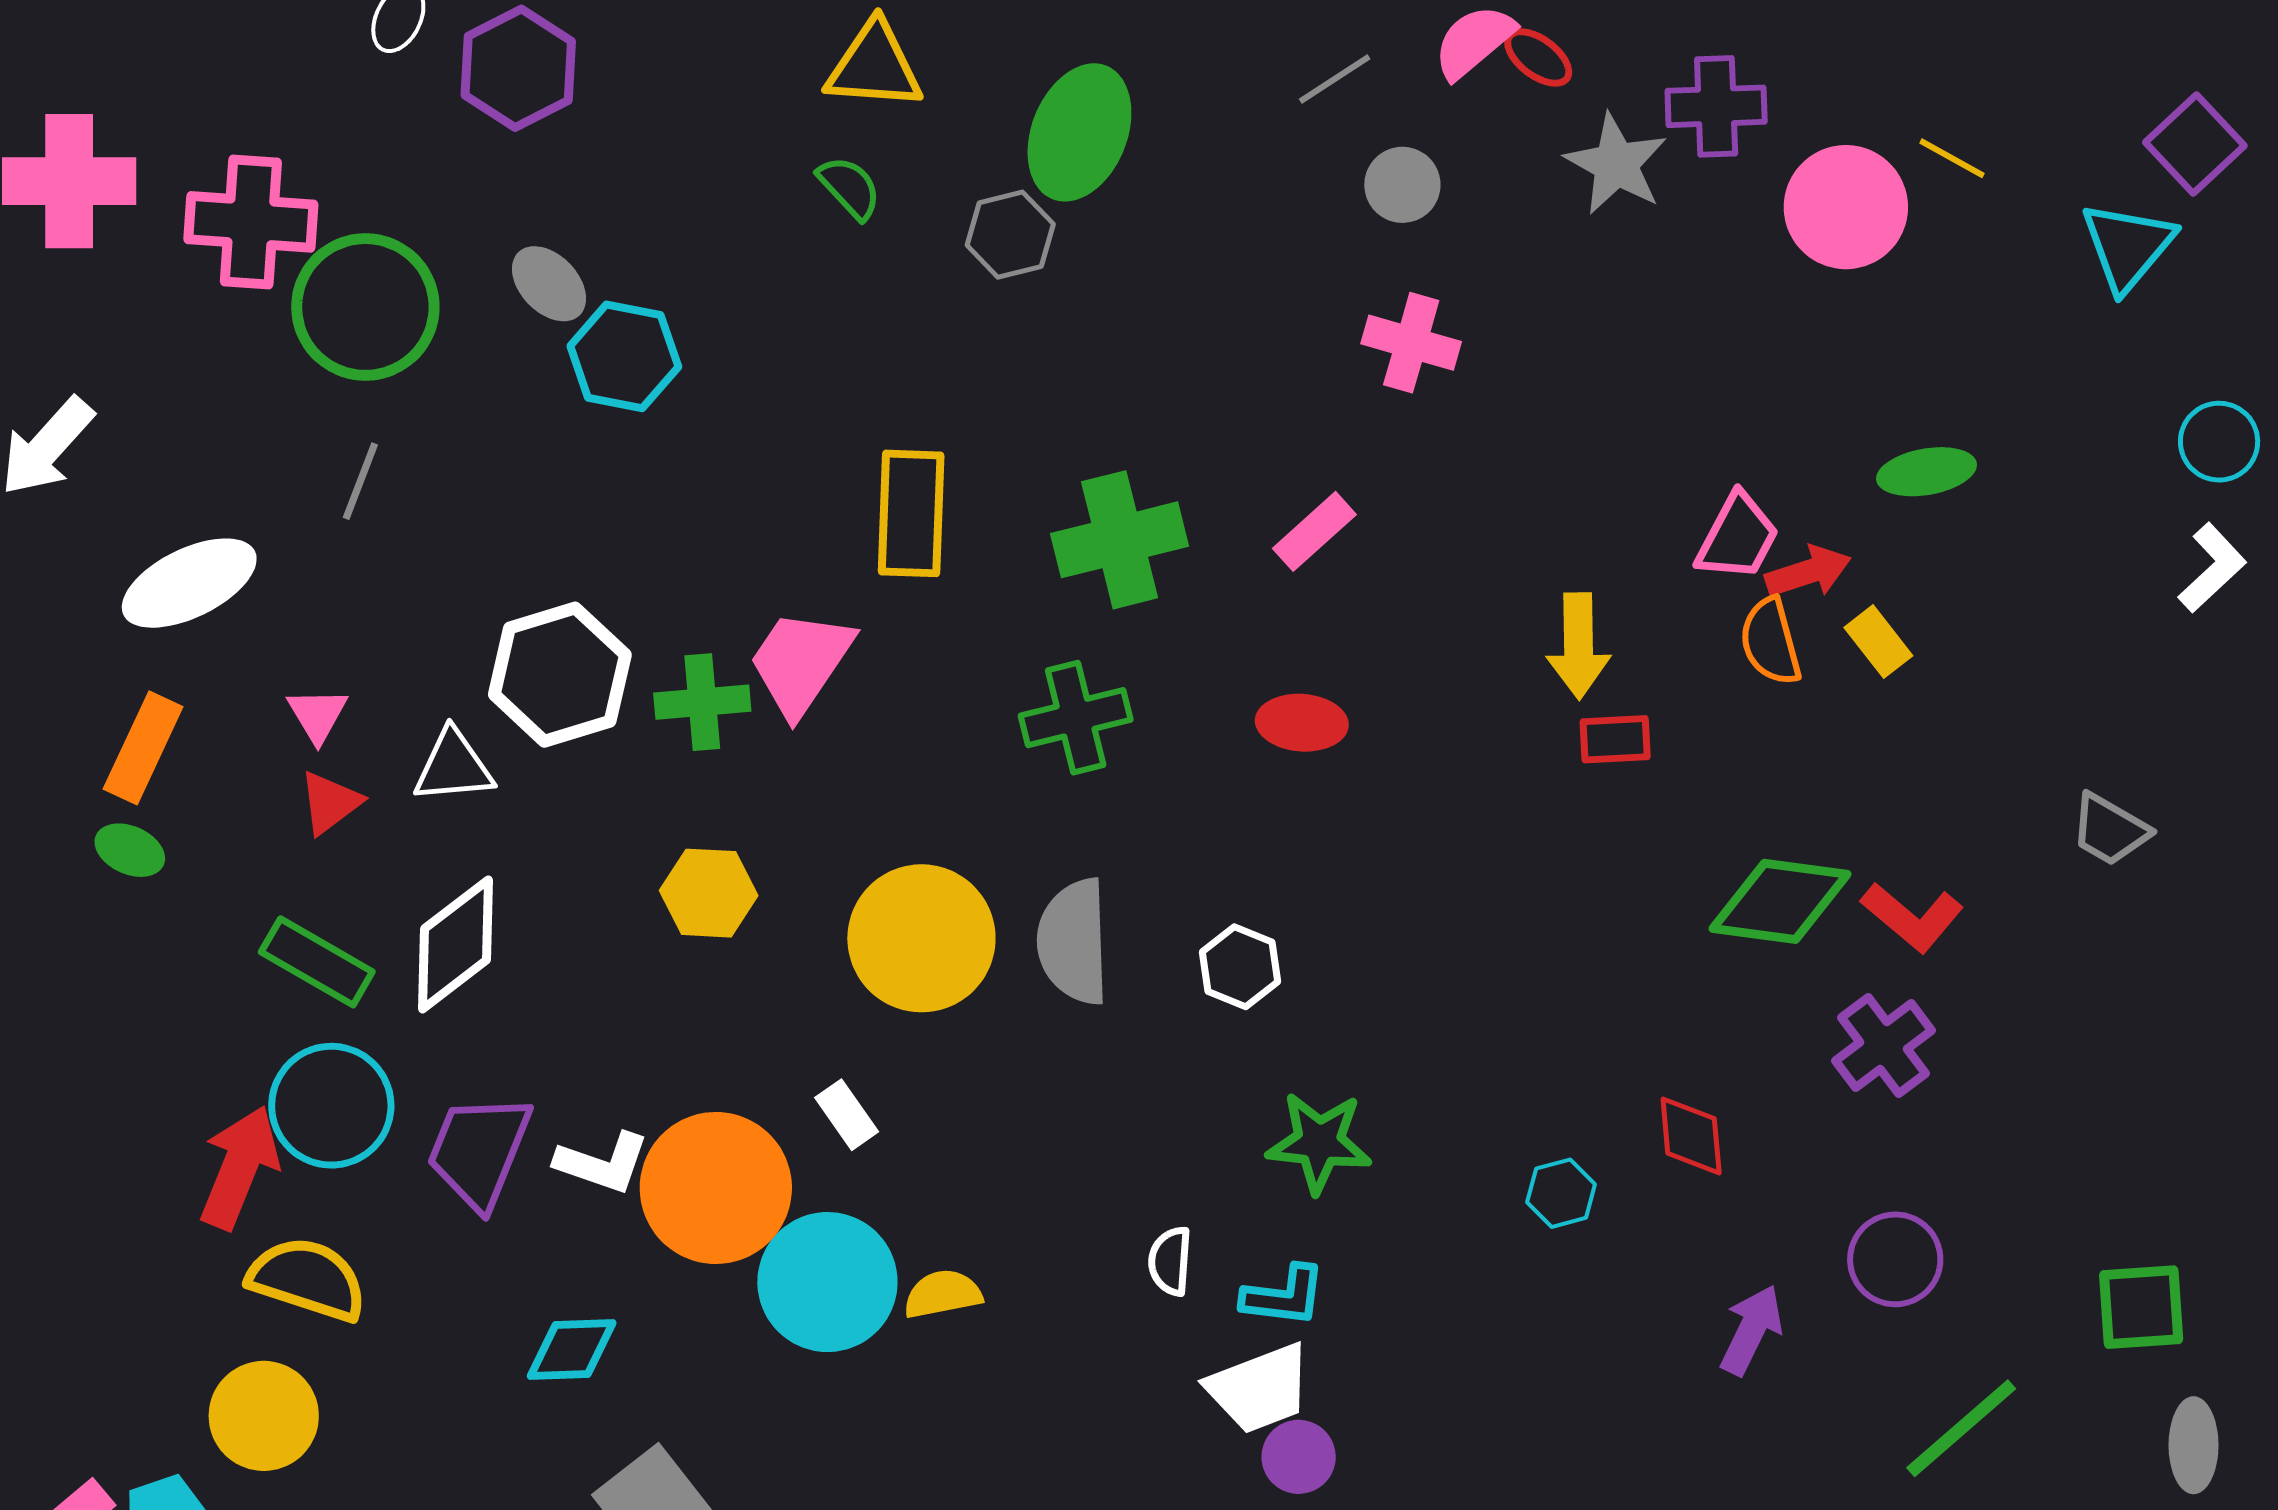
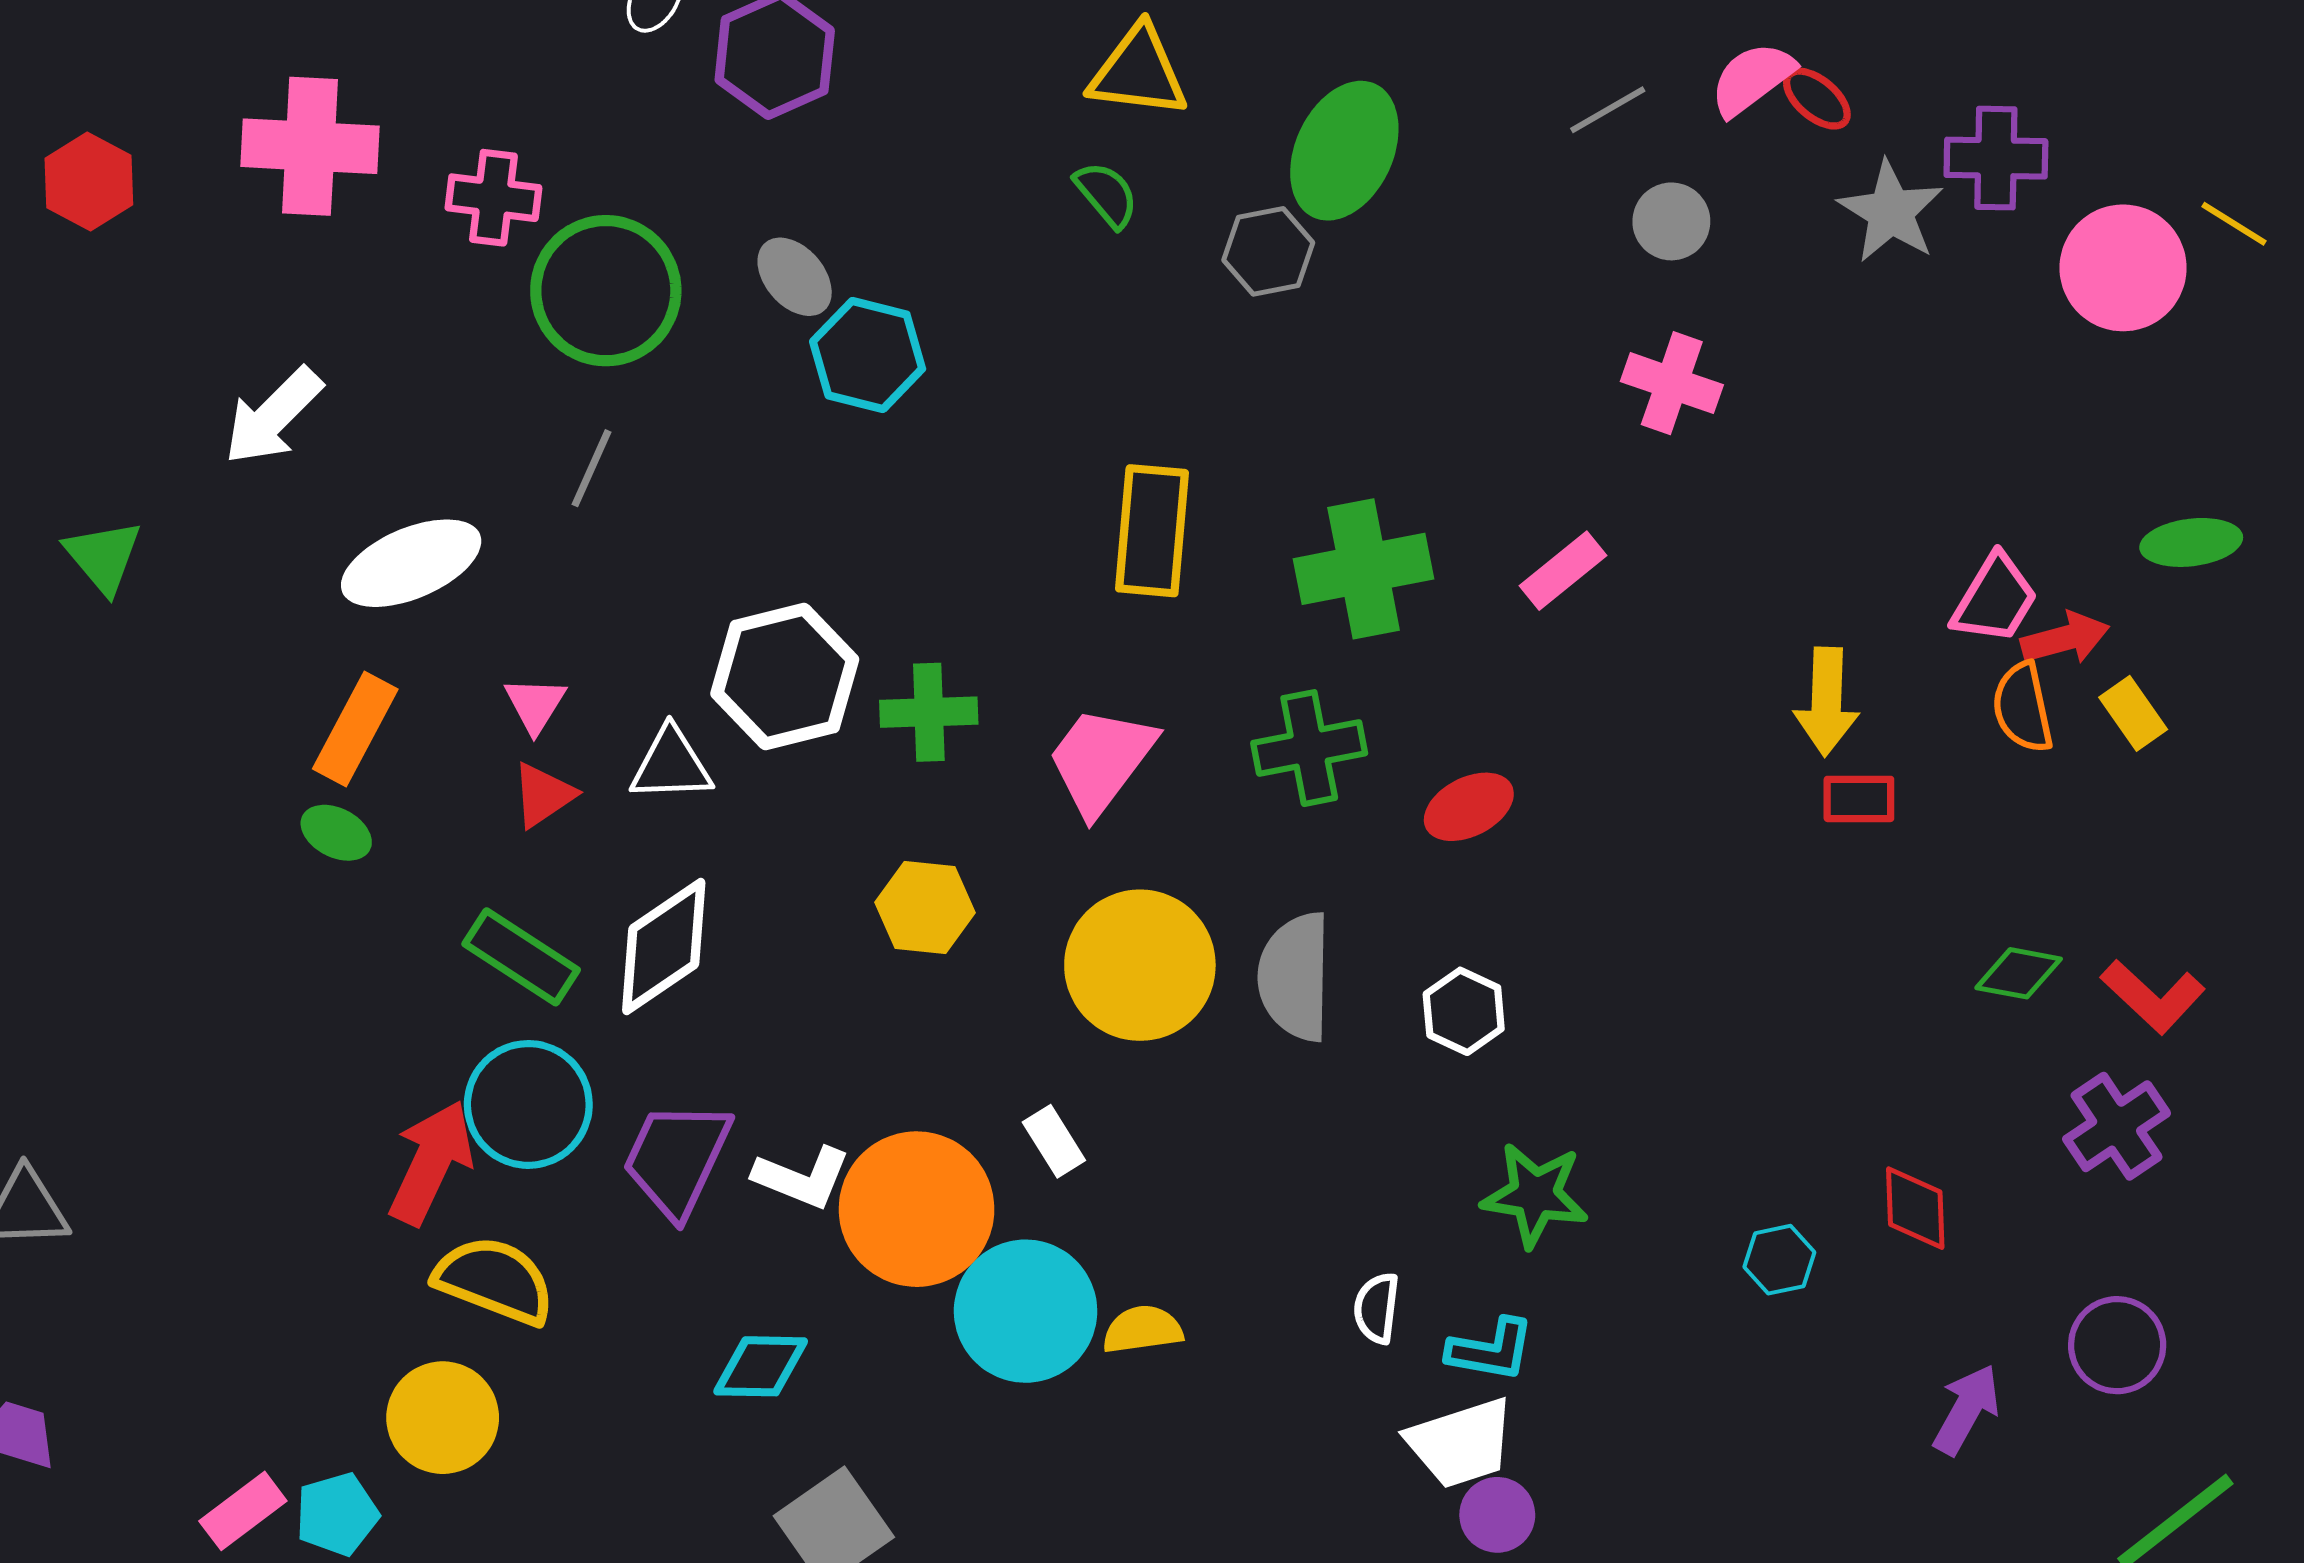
pink cross: (251, 222) -> (493, 198), size x0.7
pink trapezoid: (801, 662) -> (1101, 760), moved
red ellipse: (1302, 723) -> (1469, 807), moved, turned -34
green diamond: (1780, 901) -> (2019, 973), size x0.6

